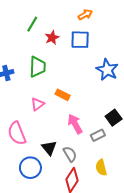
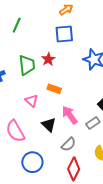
red star: (52, 38) -> (48, 59), moved
pink triangle: (38, 104) -> (32, 101), turned -32
black triangle: (49, 148) -> (49, 125), moved
gray semicircle: (70, 154) -> (68, 144), turned 84

